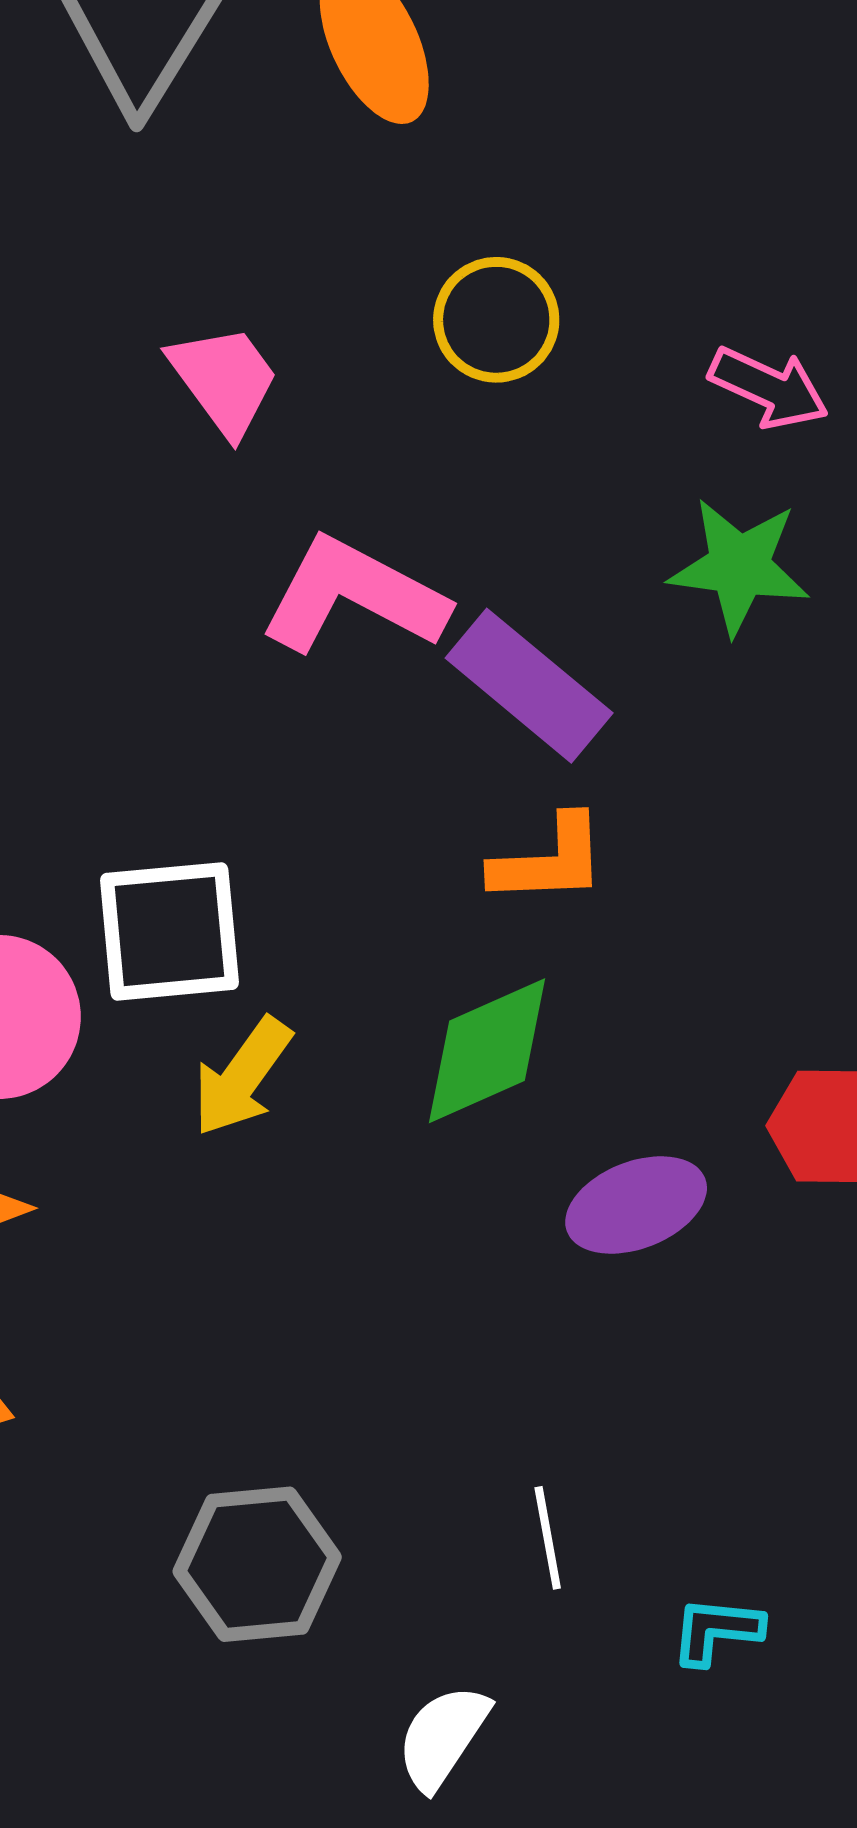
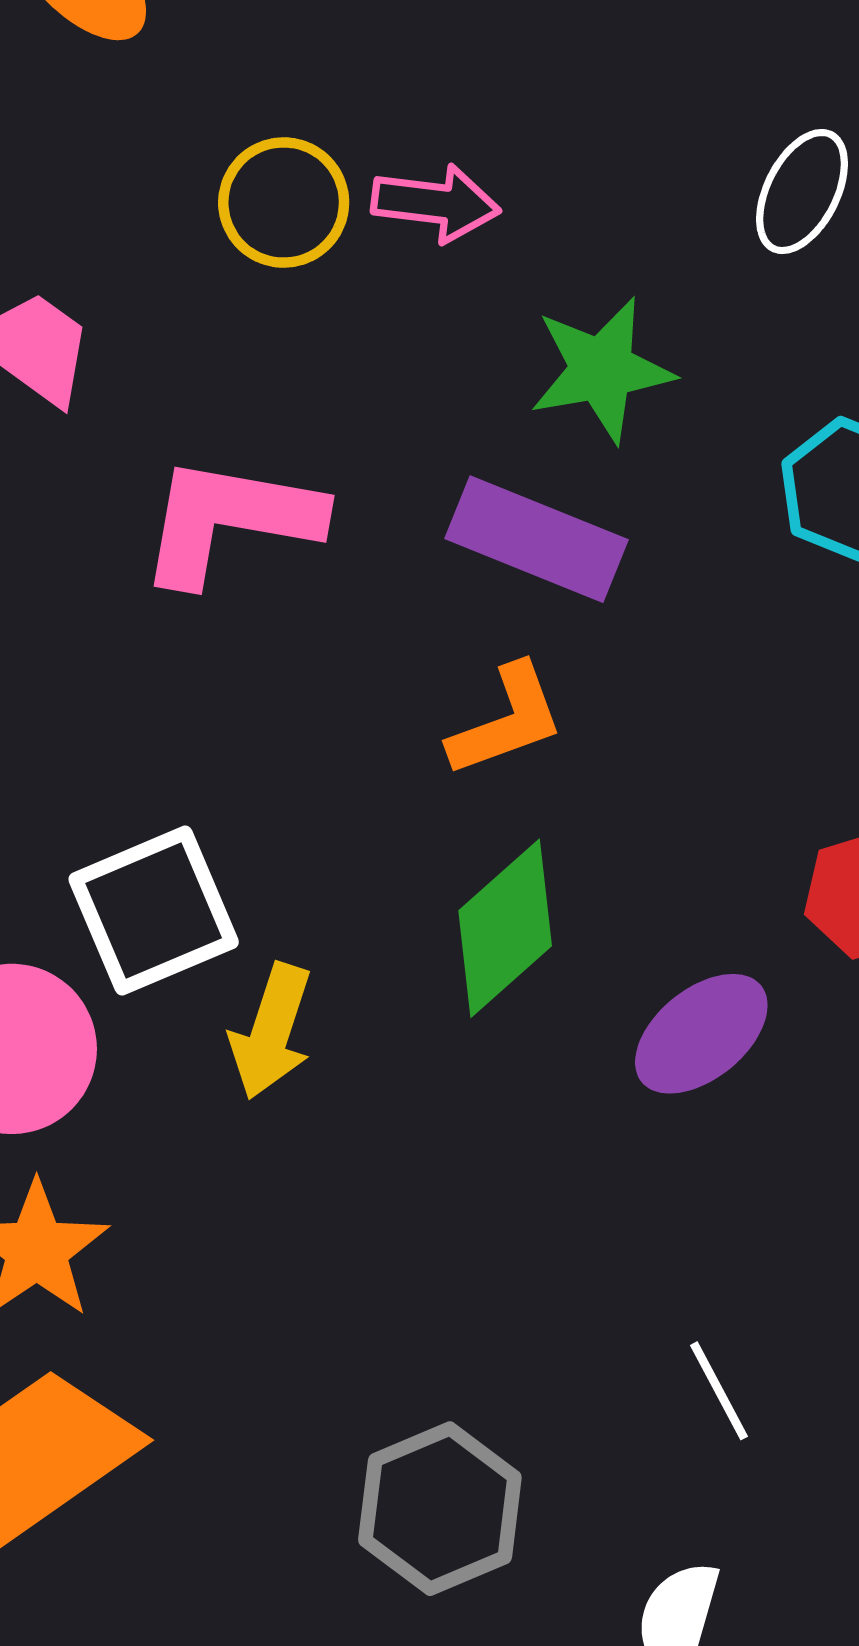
pink arrow: (769, 388) -> (436, 203), moved
purple rectangle: (529, 686) -> (536, 539), moved

